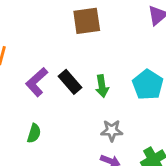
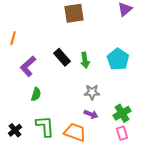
purple L-shape: (37, 82) -> (28, 66), moved

